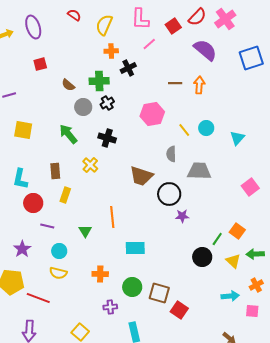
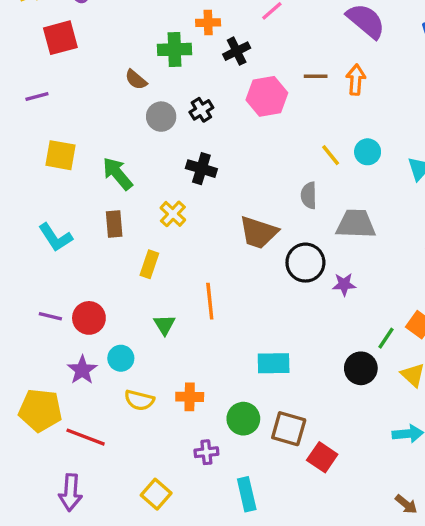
red square: (40, 64) -> (60, 38), moved, size x1.5
green cross: (99, 81) -> (175, 49), moved
pink hexagon: (152, 114) -> (267, 96), moved
green arrow: (68, 134) -> (117, 174), moved
cyan L-shape: (20, 179) -> (55, 237), turned -45
yellow rectangle: (65, 195) -> (149, 264), moved
red circle: (33, 203) -> (89, 318), moved
purple star: (182, 216) -> (344, 284), moved
purple line: (47, 226) -> (50, 316), moved
cyan rectangle: (135, 248) -> (274, 363), moved
purple star: (22, 249) -> (82, 370), moved
yellow semicircle: (58, 273) -> (139, 400), moved

